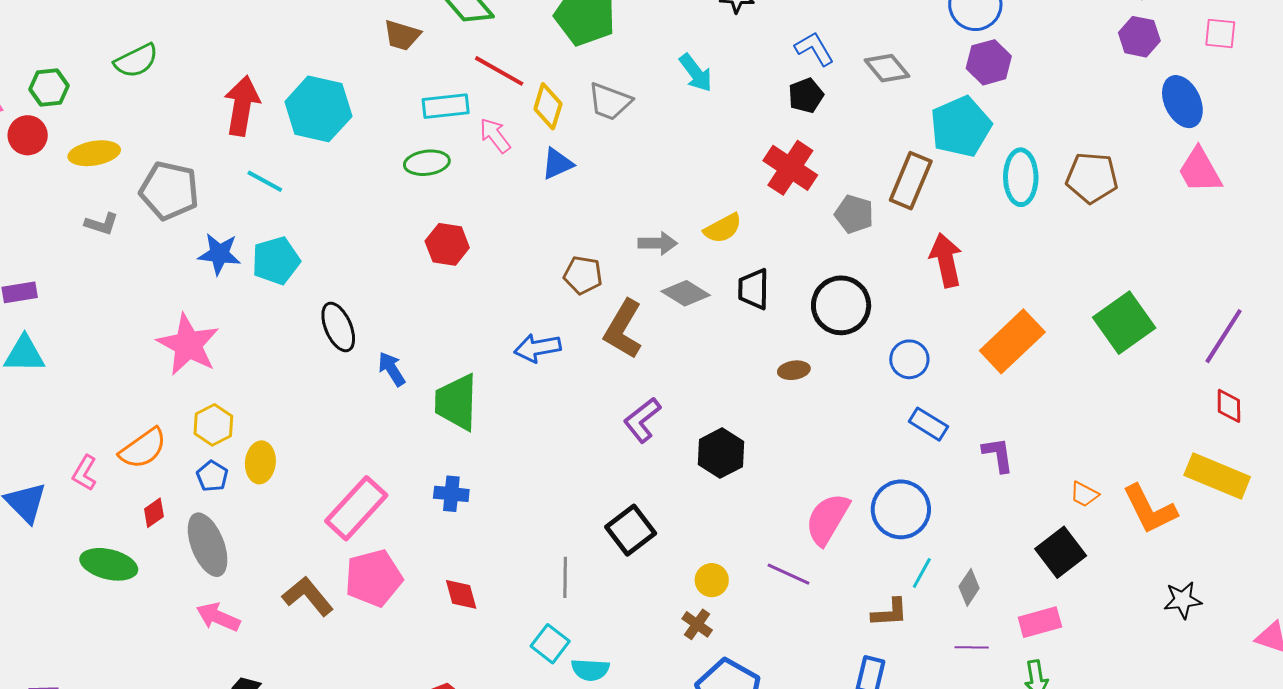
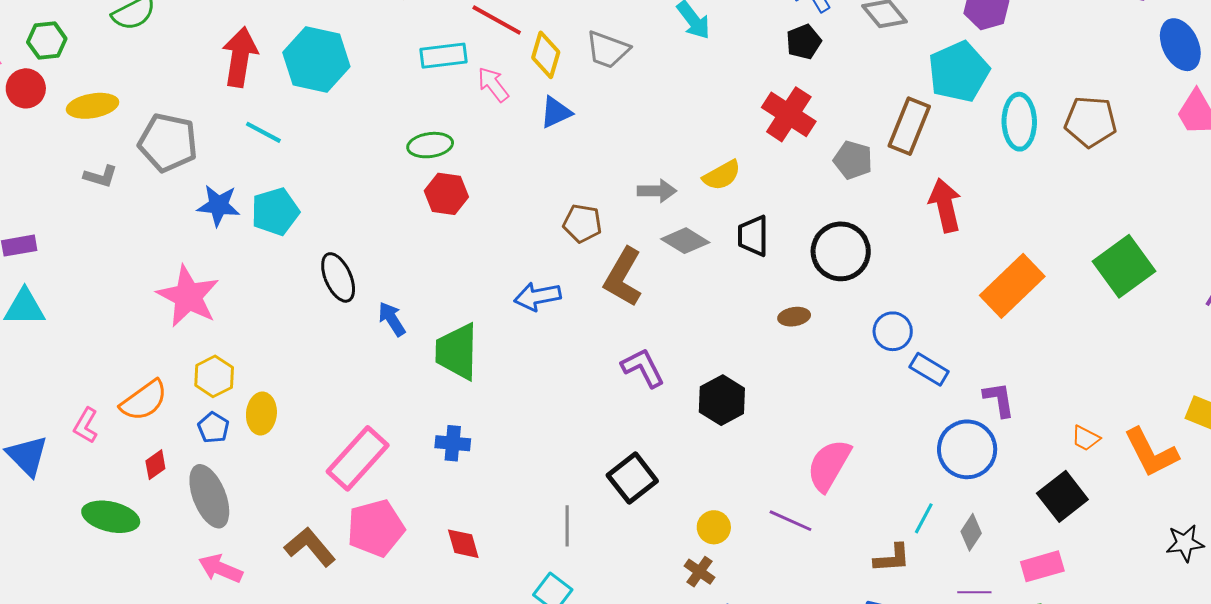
green ellipse: (427, 163) -> (430, 145), moved
blue circle: (909, 359) -> (893, 331), moved
purple L-shape: (642, 420) -> (643, 368), turned 102
blue circle: (901, 509) -> (967, 449), moved

